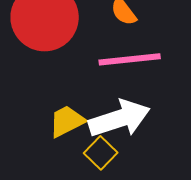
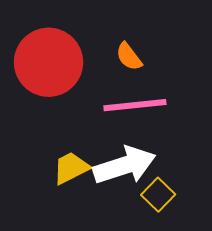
yellow square: (101, 153) -> (158, 195), moved

